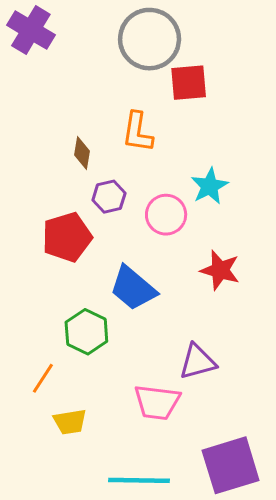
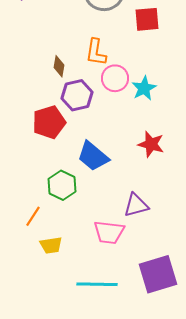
red square: (189, 83) -> (147, 19), moved
purple hexagon: (109, 197) -> (77, 95), size x1.4
pink circle: (166, 215) -> (115, 78), moved

